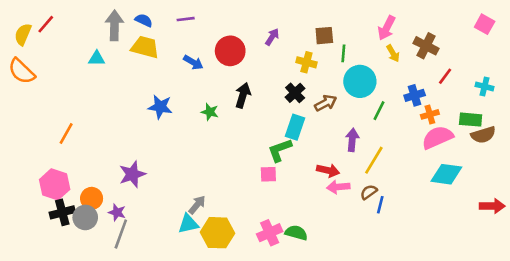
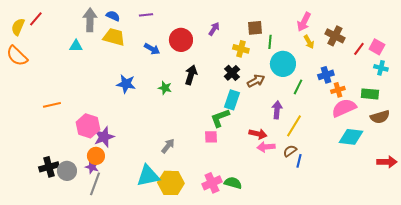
pink square: (485, 24) -> (377, 47), moved
red line: (445, 76) -> (359, 49), moved
orange line: (66, 134) -> (52, 105), turned 48
brown semicircle: (483, 135) -> (380, 117), moved
pink hexagon: (55, 184) -> (88, 126), moved
orange circle: (92, 198) -> (96, 156), moved
gray arrow: (197, 205) -> (168, 146), moved
cyan triangle: (188, 224) -> (148, 176), size x1.4

